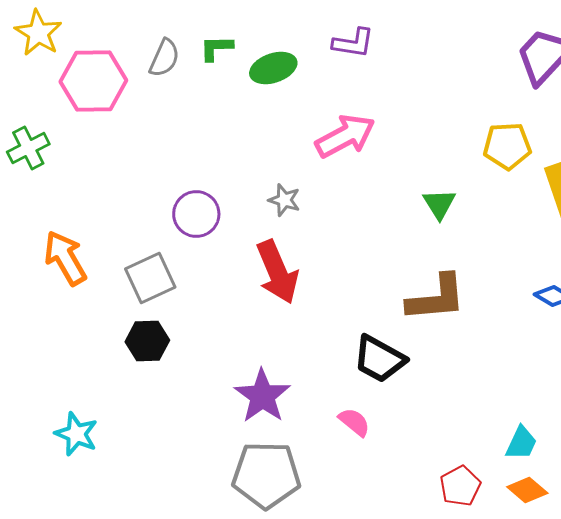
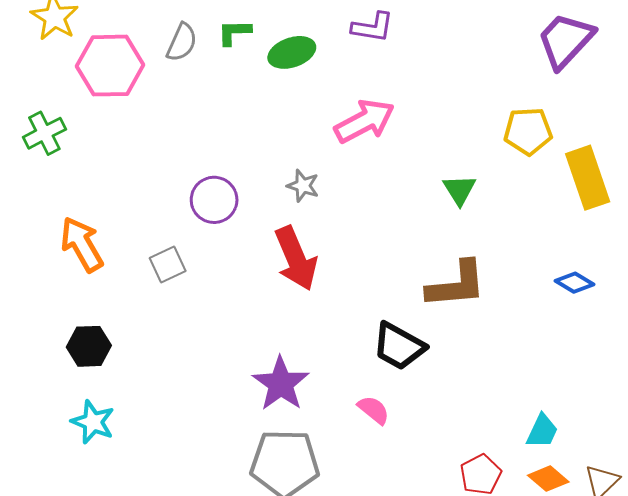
gray square: (150, 278) -> (168, 264), size x0.7
black hexagon: (147, 341) -> (89, 346), moved

